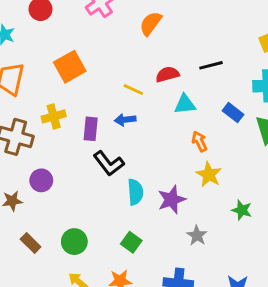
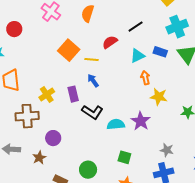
orange square: (70, 67) -> (69, 50), moved
cyan triangle: (185, 104) -> (138, 56), moved
blue arrow: (125, 120) -> (93, 81), turned 80
orange arrow: (200, 141) -> (145, 78), turned 32
cyan semicircle: (135, 192) -> (116, 124), turned -72
gray star: (197, 236) -> (167, 150), moved

